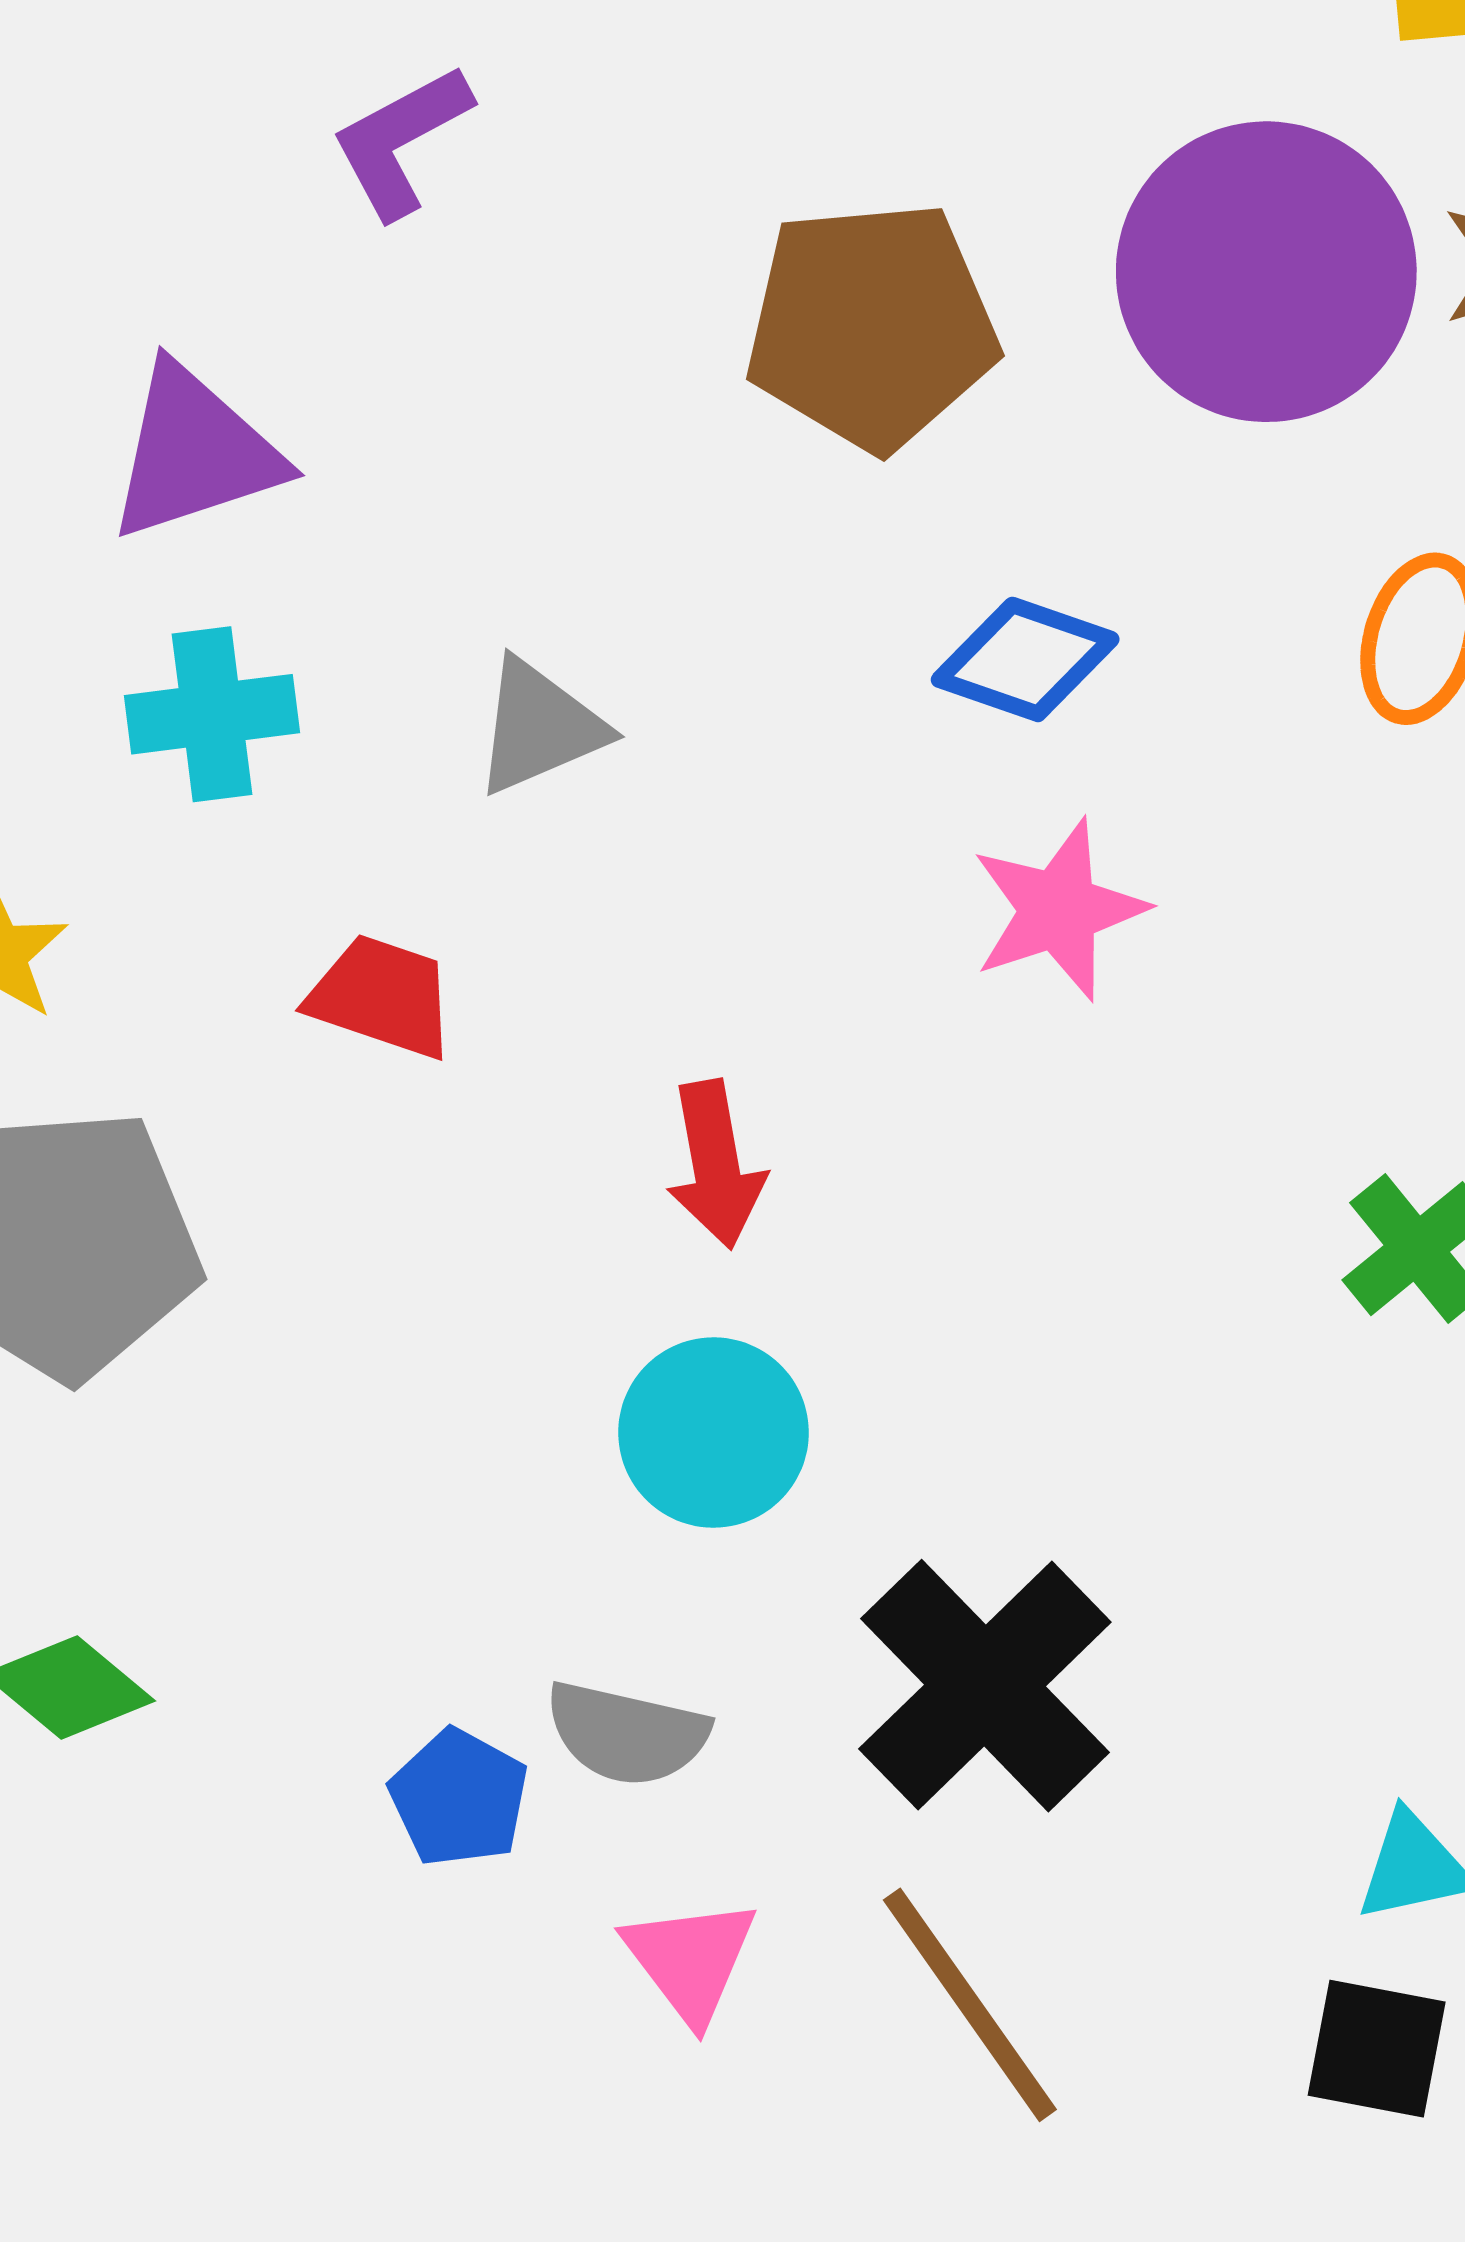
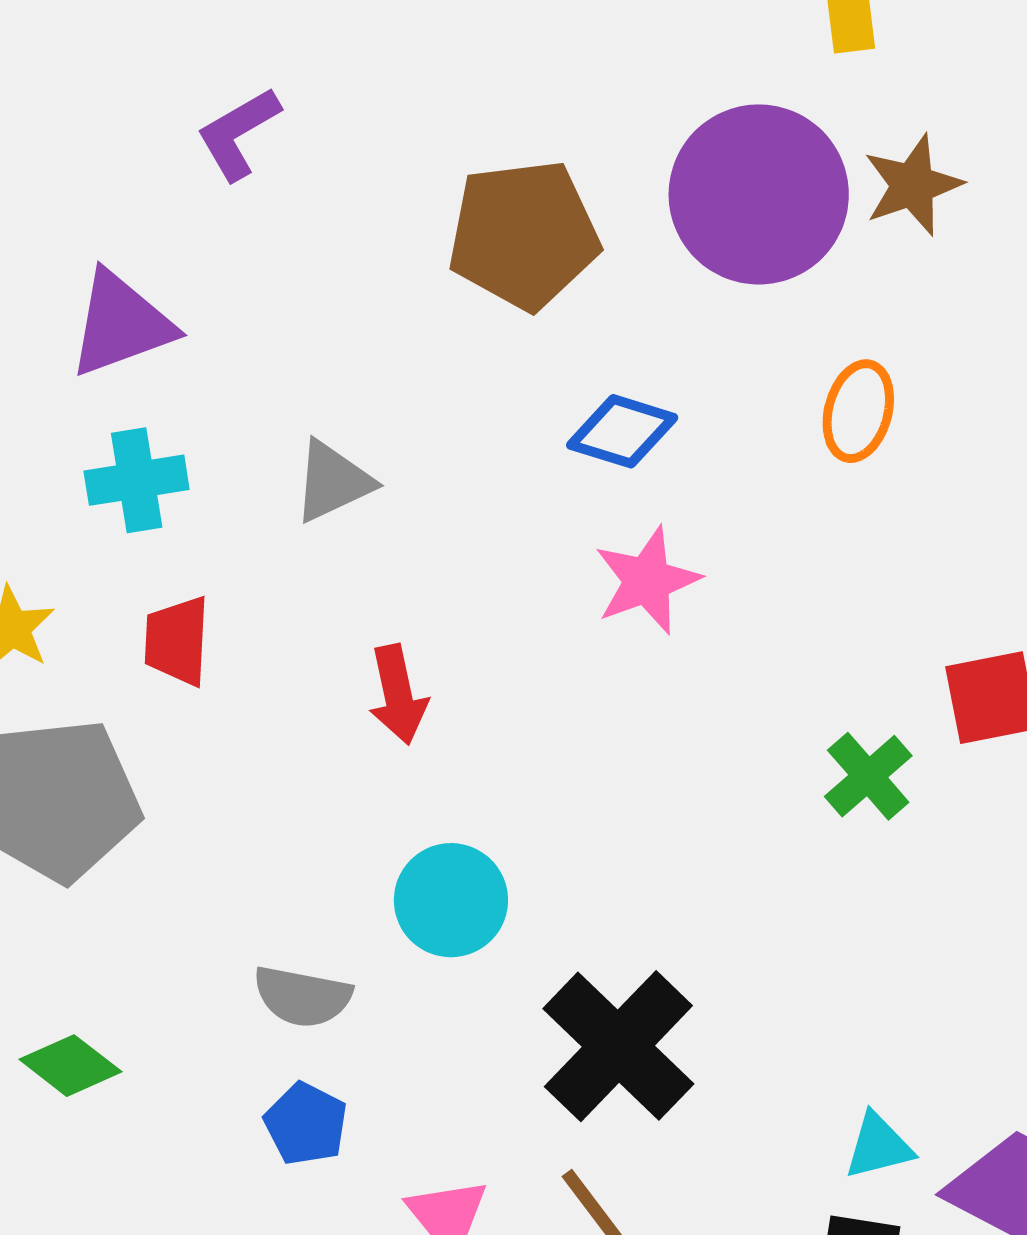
red trapezoid: (382, 996) -> (177, 641), moved, turned -104
red arrow: (716, 1164) -> (398, 695), moved
gray semicircle: (627, 1734) -> (302, 997), moved

